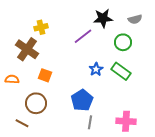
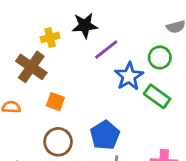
black star: (103, 18) -> (85, 25), moved
blue star: (96, 69) -> (129, 76), moved, size x1.5
brown circle: (36, 103) -> (58, 142), moved

